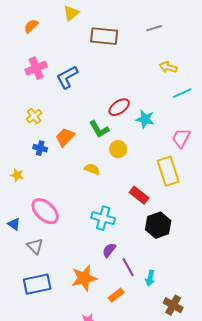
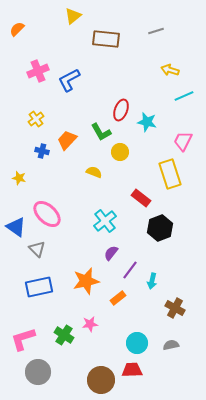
orange semicircle: (31, 26) -> (17, 29), moved
red ellipse: (119, 107) -> (121, 110), turned -35
cyan cross: (103, 218) -> (105, 221), turned 35
blue triangle: (14, 224) -> (16, 227), size x1.5
purple line: (128, 267) -> (130, 270), turned 66

